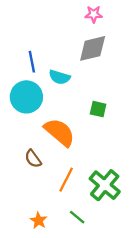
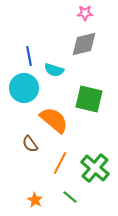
green square: (98, 109) -> (89, 99), size x1.8

